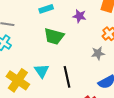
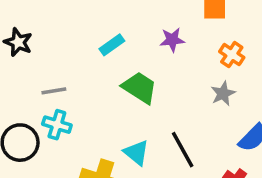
green trapezoid: (54, 36) -> (140, 88), turned -145

